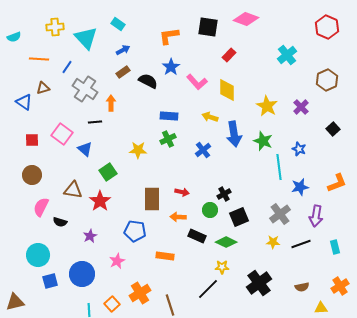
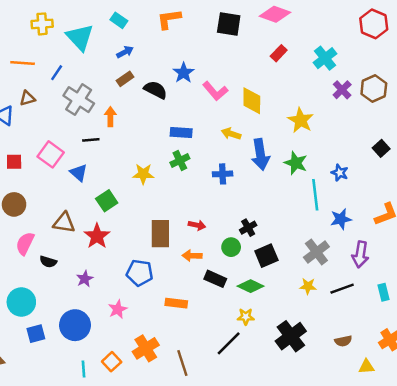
orange L-shape: (169, 36) -> (169, 19), moved
red rectangle: (229, 55) -> (279, 53), moved
purple cross: (301, 107) -> (342, 90), moved
blue cross: (203, 150) -> (223, 174), turned 35

